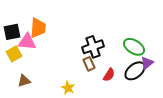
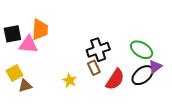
yellow square: (14, 54) -> (15, 73), moved
red semicircle: (109, 75) -> (115, 79), size x1.5
yellow star: (68, 88) -> (70, 80), moved

